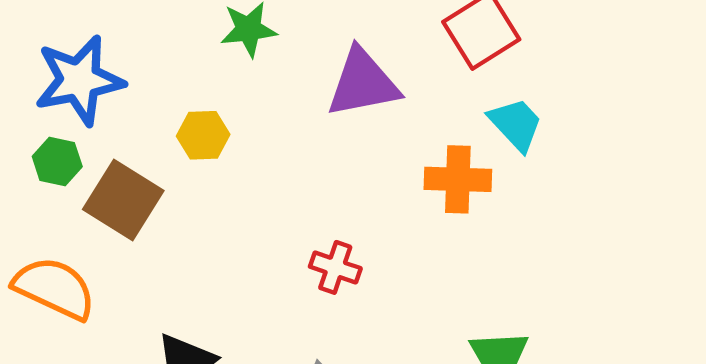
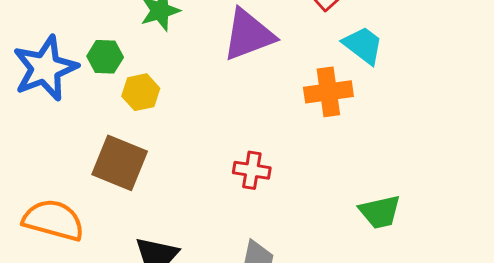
green hexagon: (57, 161) -> (105, 57), moved
brown square: (123, 200) -> (120, 163), moved

